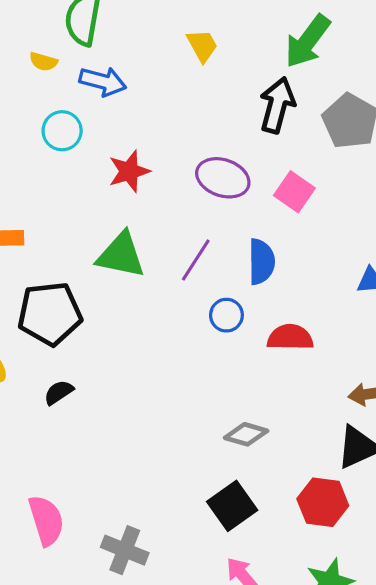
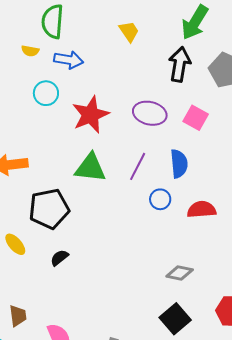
red star: (129, 171) -> (90, 115), size x1.4

